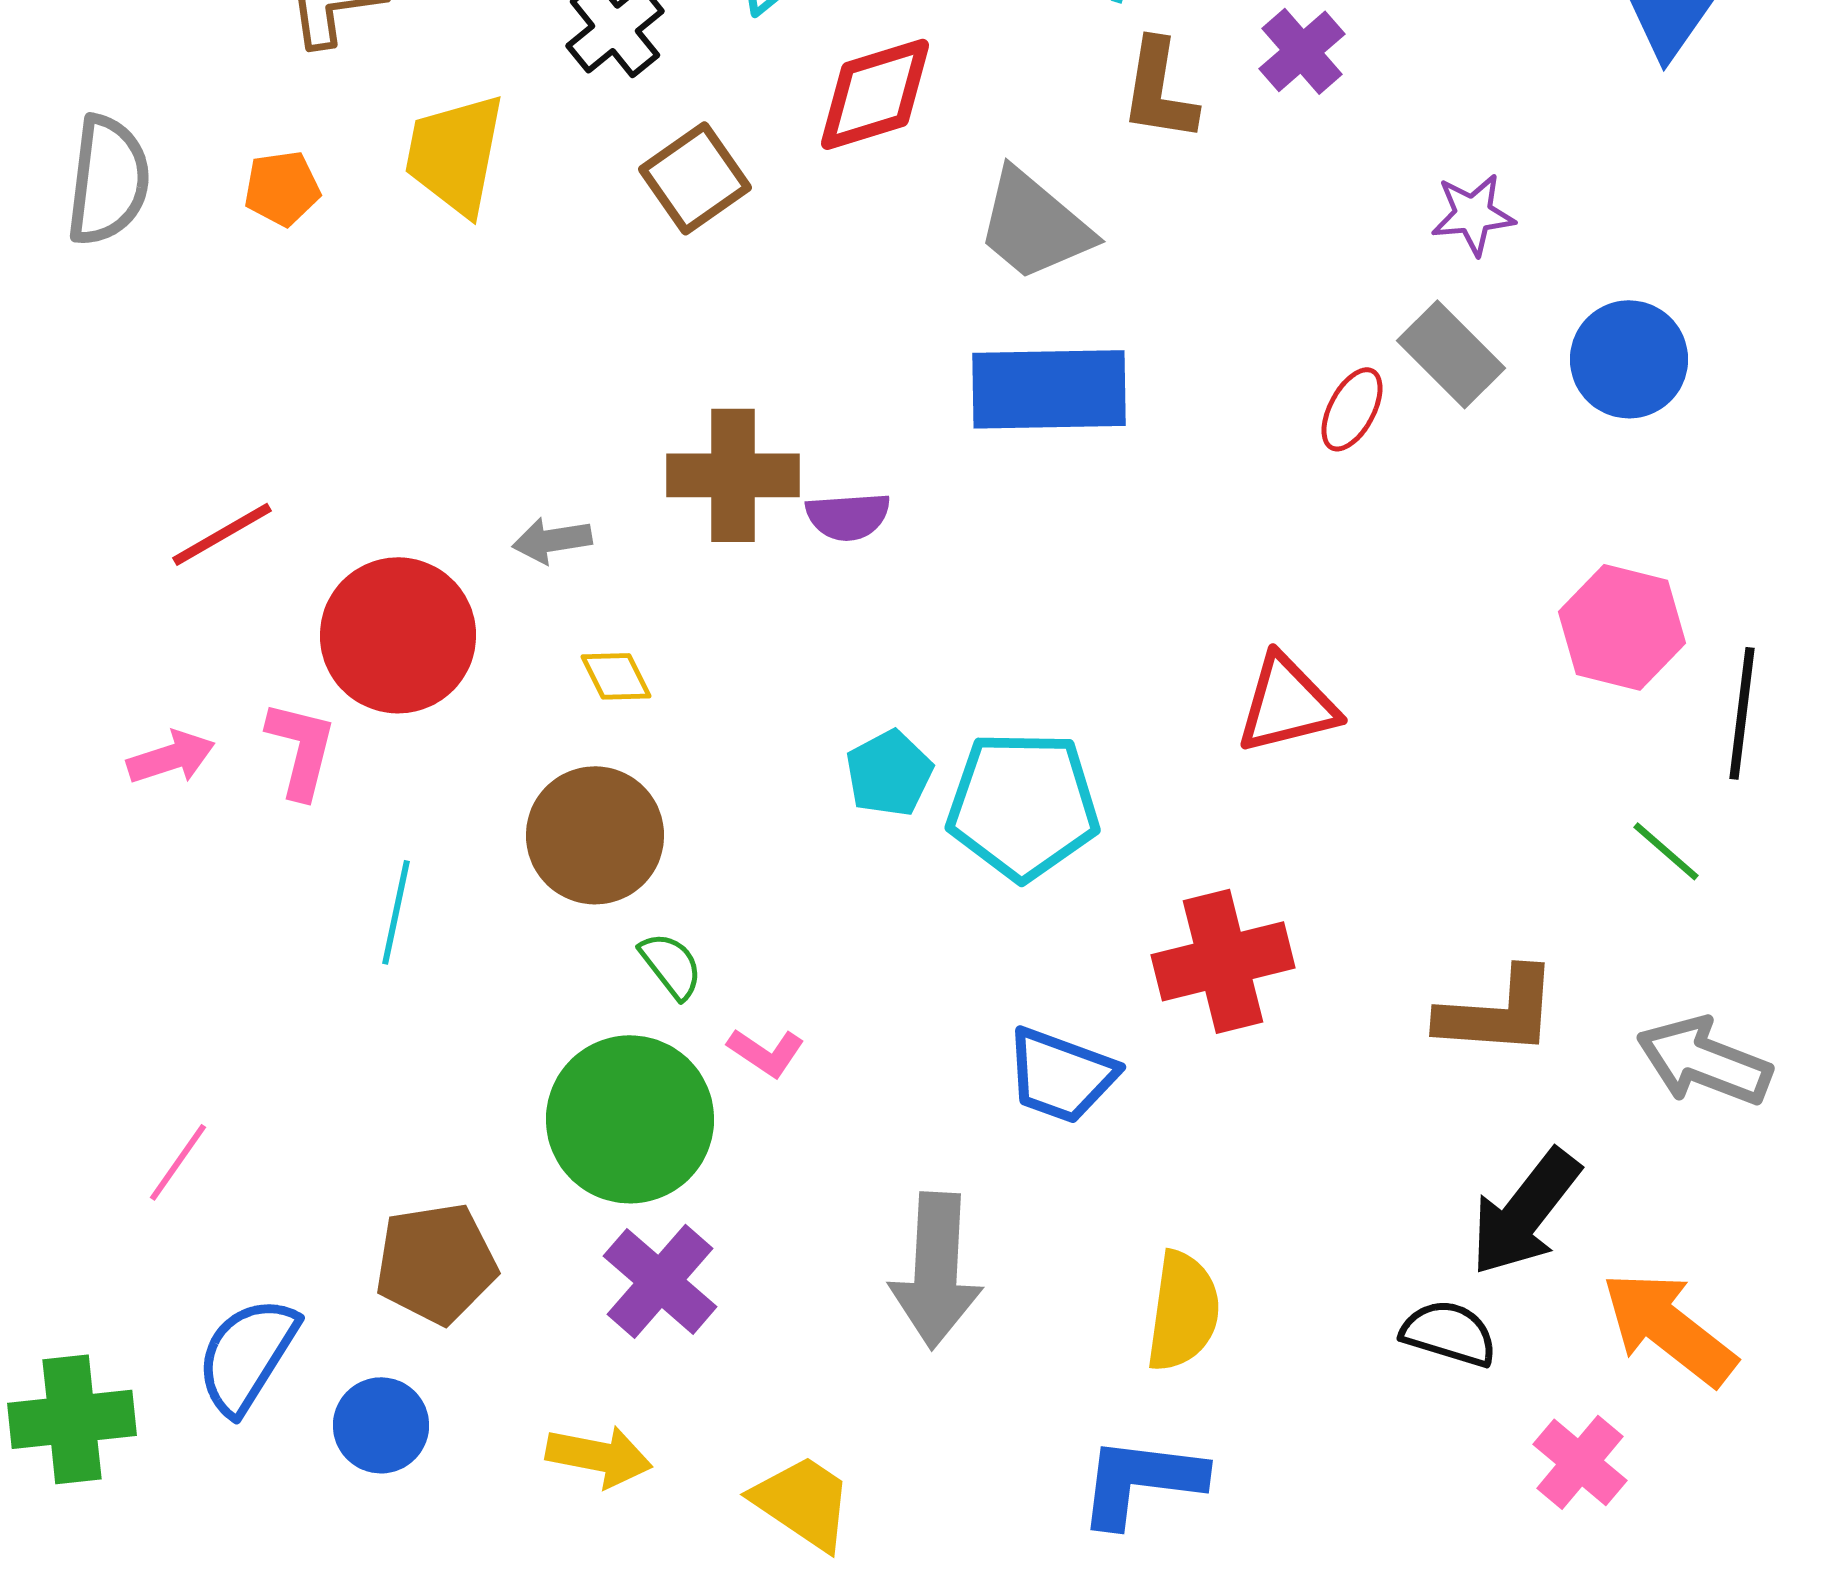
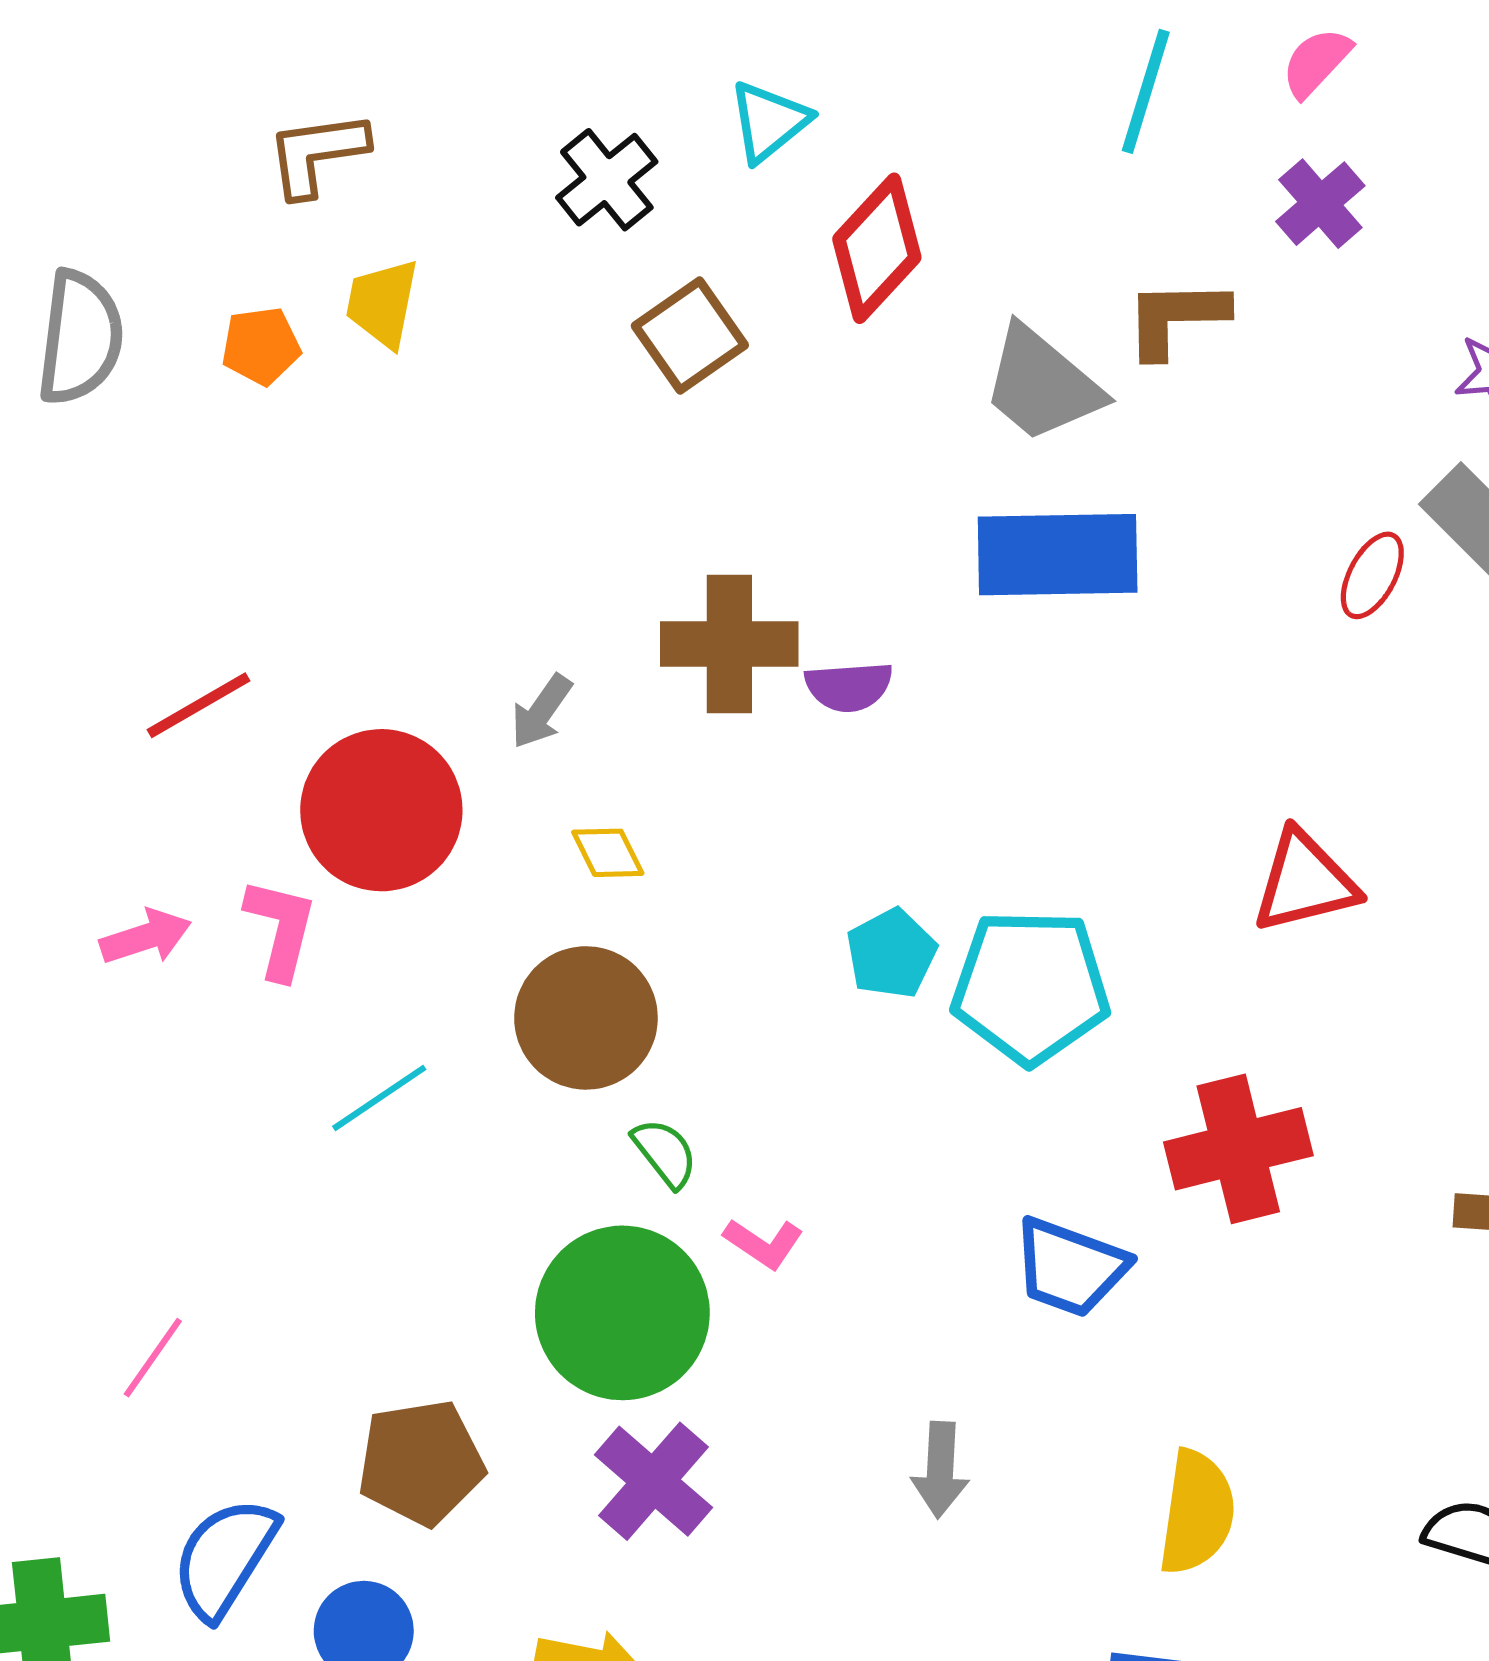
brown L-shape: (1159, 90) -> (1176, 318), moved, turned 80
red diamond: (875, 94) -> (877, 248), turned -30
yellow trapezoid: (455, 154) -> (382, 303), moved, size x0.7
gray arrow: (552, 540) -> (541, 712), turned -46
cyan line: (396, 912) -> (379, 1098), turned 44
gray arrow: (936, 1270) -> (940, 1470), size x0.6

